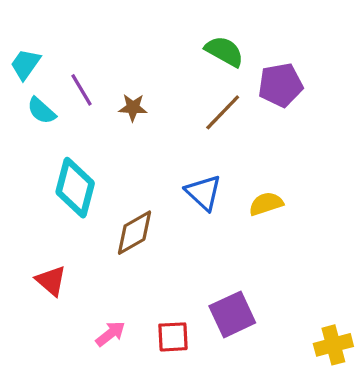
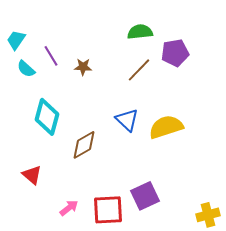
green semicircle: (224, 51) -> (140, 32), turned -35
yellow semicircle: (266, 204) -> (166, 127), size x1.6
red square: (173, 337) -> (108, 210), size x1.5

